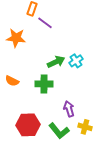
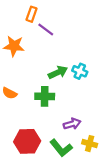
cyan cross: (76, 61) -> (80, 71), turned -32
purple arrow: (69, 109) -> (72, 124), turned 91

